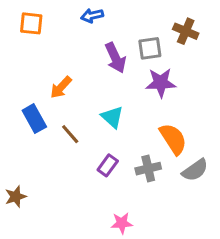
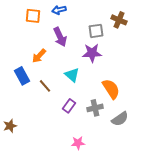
orange square: (31, 23) -> (33, 16), moved
purple arrow: (115, 58) -> (60, 37), moved
purple star: (161, 83) -> (92, 53), moved
gray semicircle: (195, 170) -> (120, 119), moved

